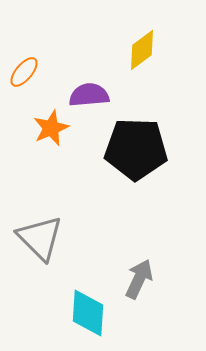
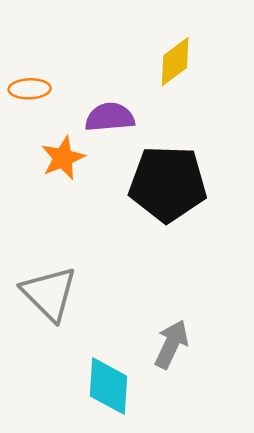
orange ellipse: (24, 72) -> (30, 89), turned 48

